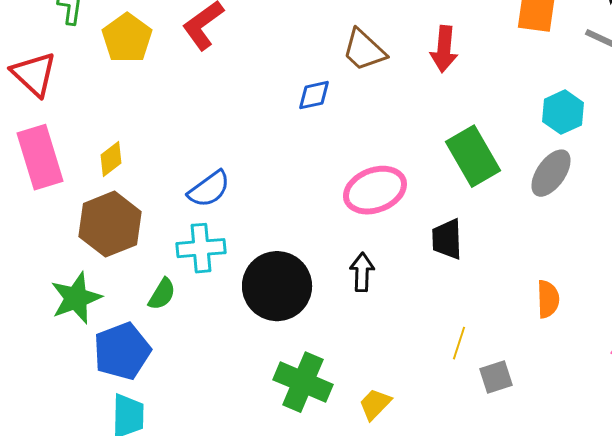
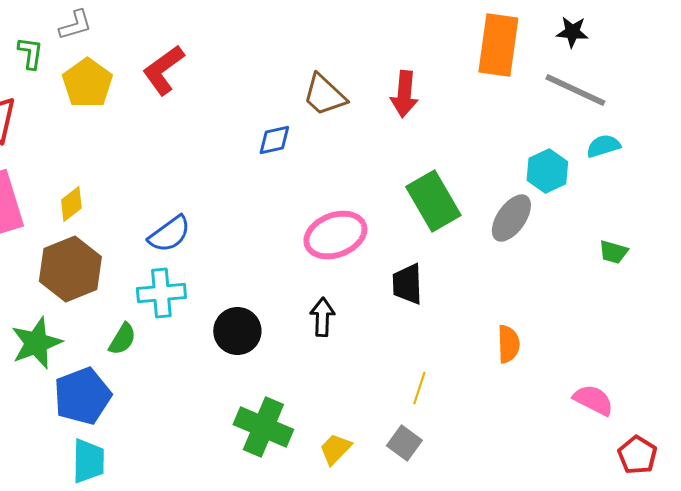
cyan hexagon: (563, 112) -> (547, 171), moved
black circle: (277, 286) -> (237, 331), size x0.7
gray square: (496, 377) -> (404, 443), moved, turned -36

